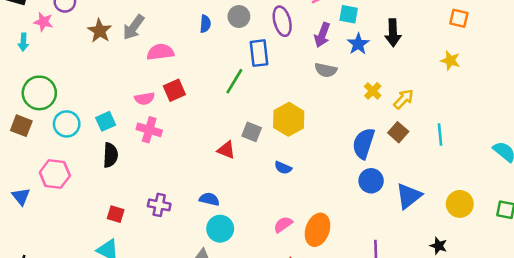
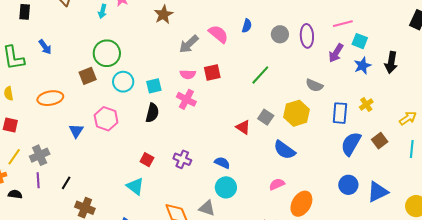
gray circle: (239, 16) -> (280, 34), moved
gray arrow: (134, 27) -> (189, 44), moved
pink semicircle: (160, 52) -> (218, 34), moved, turned 35
blue rectangle: (259, 53) -> (340, 113), moved
gray semicircle: (326, 70) -> (314, 85), moved
yellow arrow: (404, 99) -> (408, 118), moved
brown square: (21, 126) -> (88, 76), turned 36
blue semicircle: (283, 168) -> (284, 150), size x1.6
blue circle: (371, 181) -> (348, 185), moved
pink semicircle: (283, 225) -> (277, 184), moved

